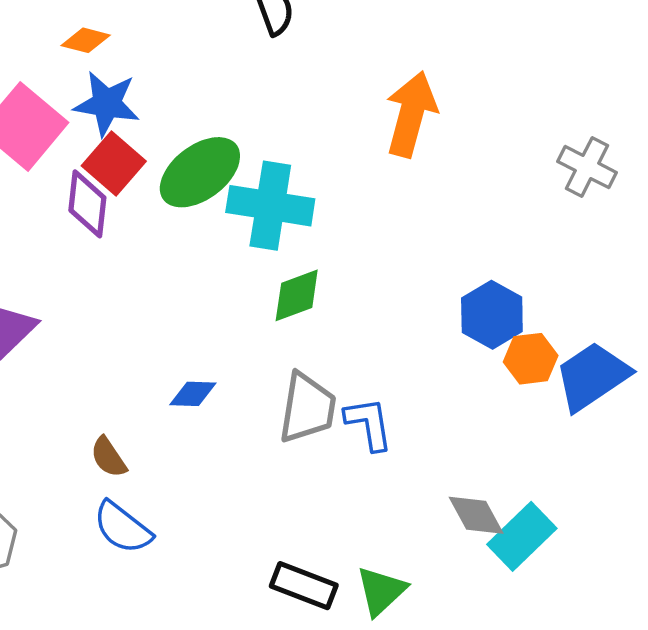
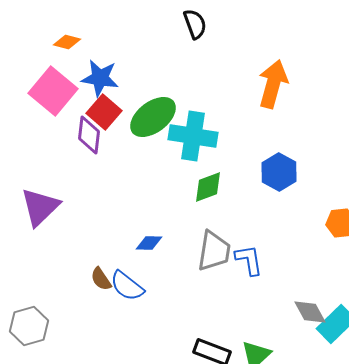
orange diamond: (86, 40) -> (67, 42), moved
blue hexagon: (492, 315) -> (279, 172), moved
blue semicircle: (123, 528) -> (127, 286), moved

